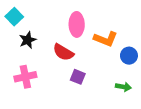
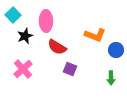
pink ellipse: (77, 24) -> (46, 21), moved
pink cross: (25, 77) -> (23, 69), turned -30
green arrow: (123, 87) -> (111, 78), turned 80

